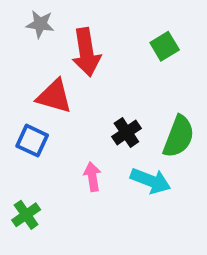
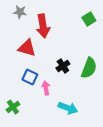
green square: (165, 46) -> (89, 19), moved
blue square: (32, 141) -> (30, 77), moved
cyan arrow: (151, 181) -> (68, 108), moved

